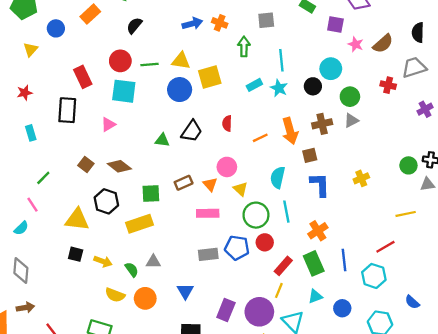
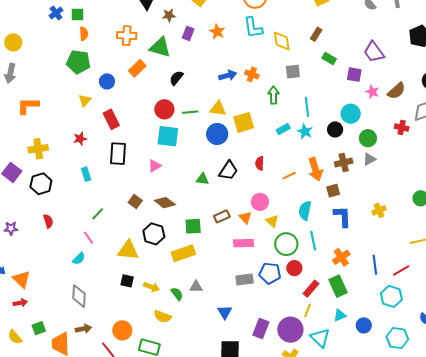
red rectangle: (83, 77) -> (111, 119), moved
blue line: (344, 260) -> (375, 265), moved
orange circle: (145, 298) -> (122, 330), moved

